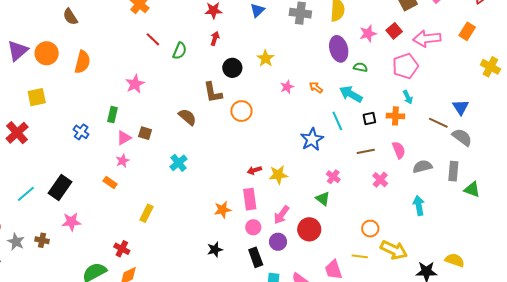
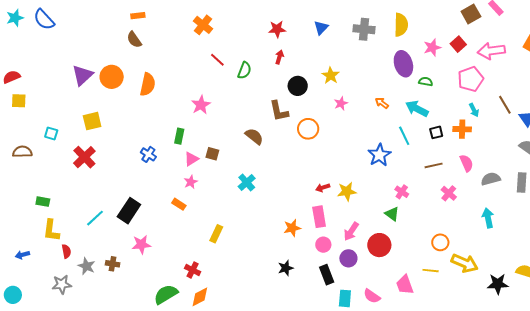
pink star: (287, 87) -> (341, 103), moved
yellow square: (37, 97) -> (92, 121), moved
brown line: (438, 123) -> (505, 105), moved, turned 36

